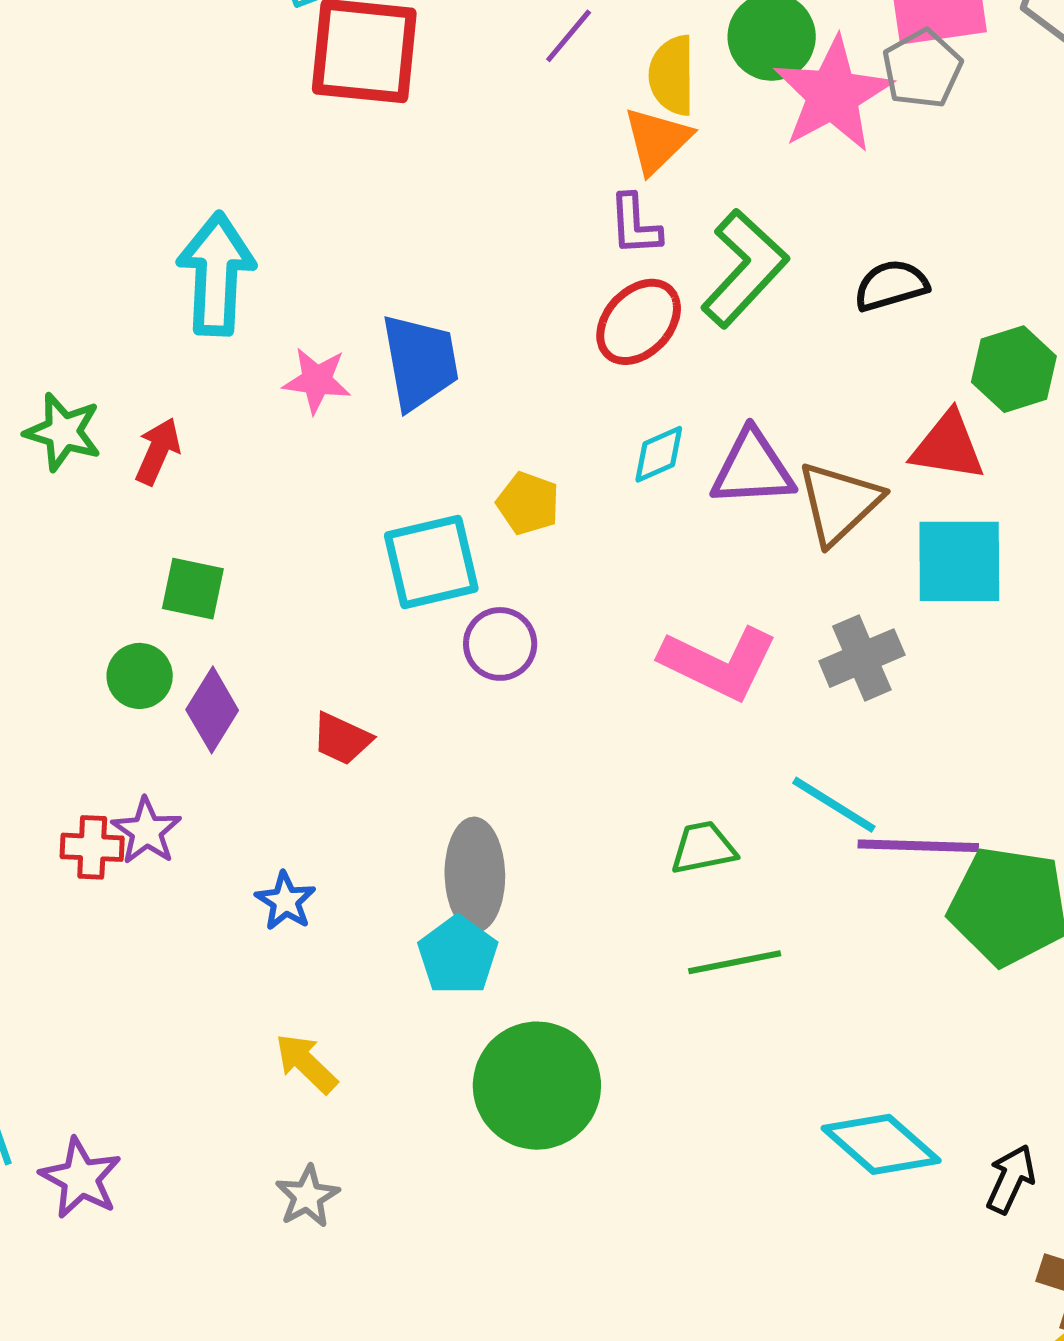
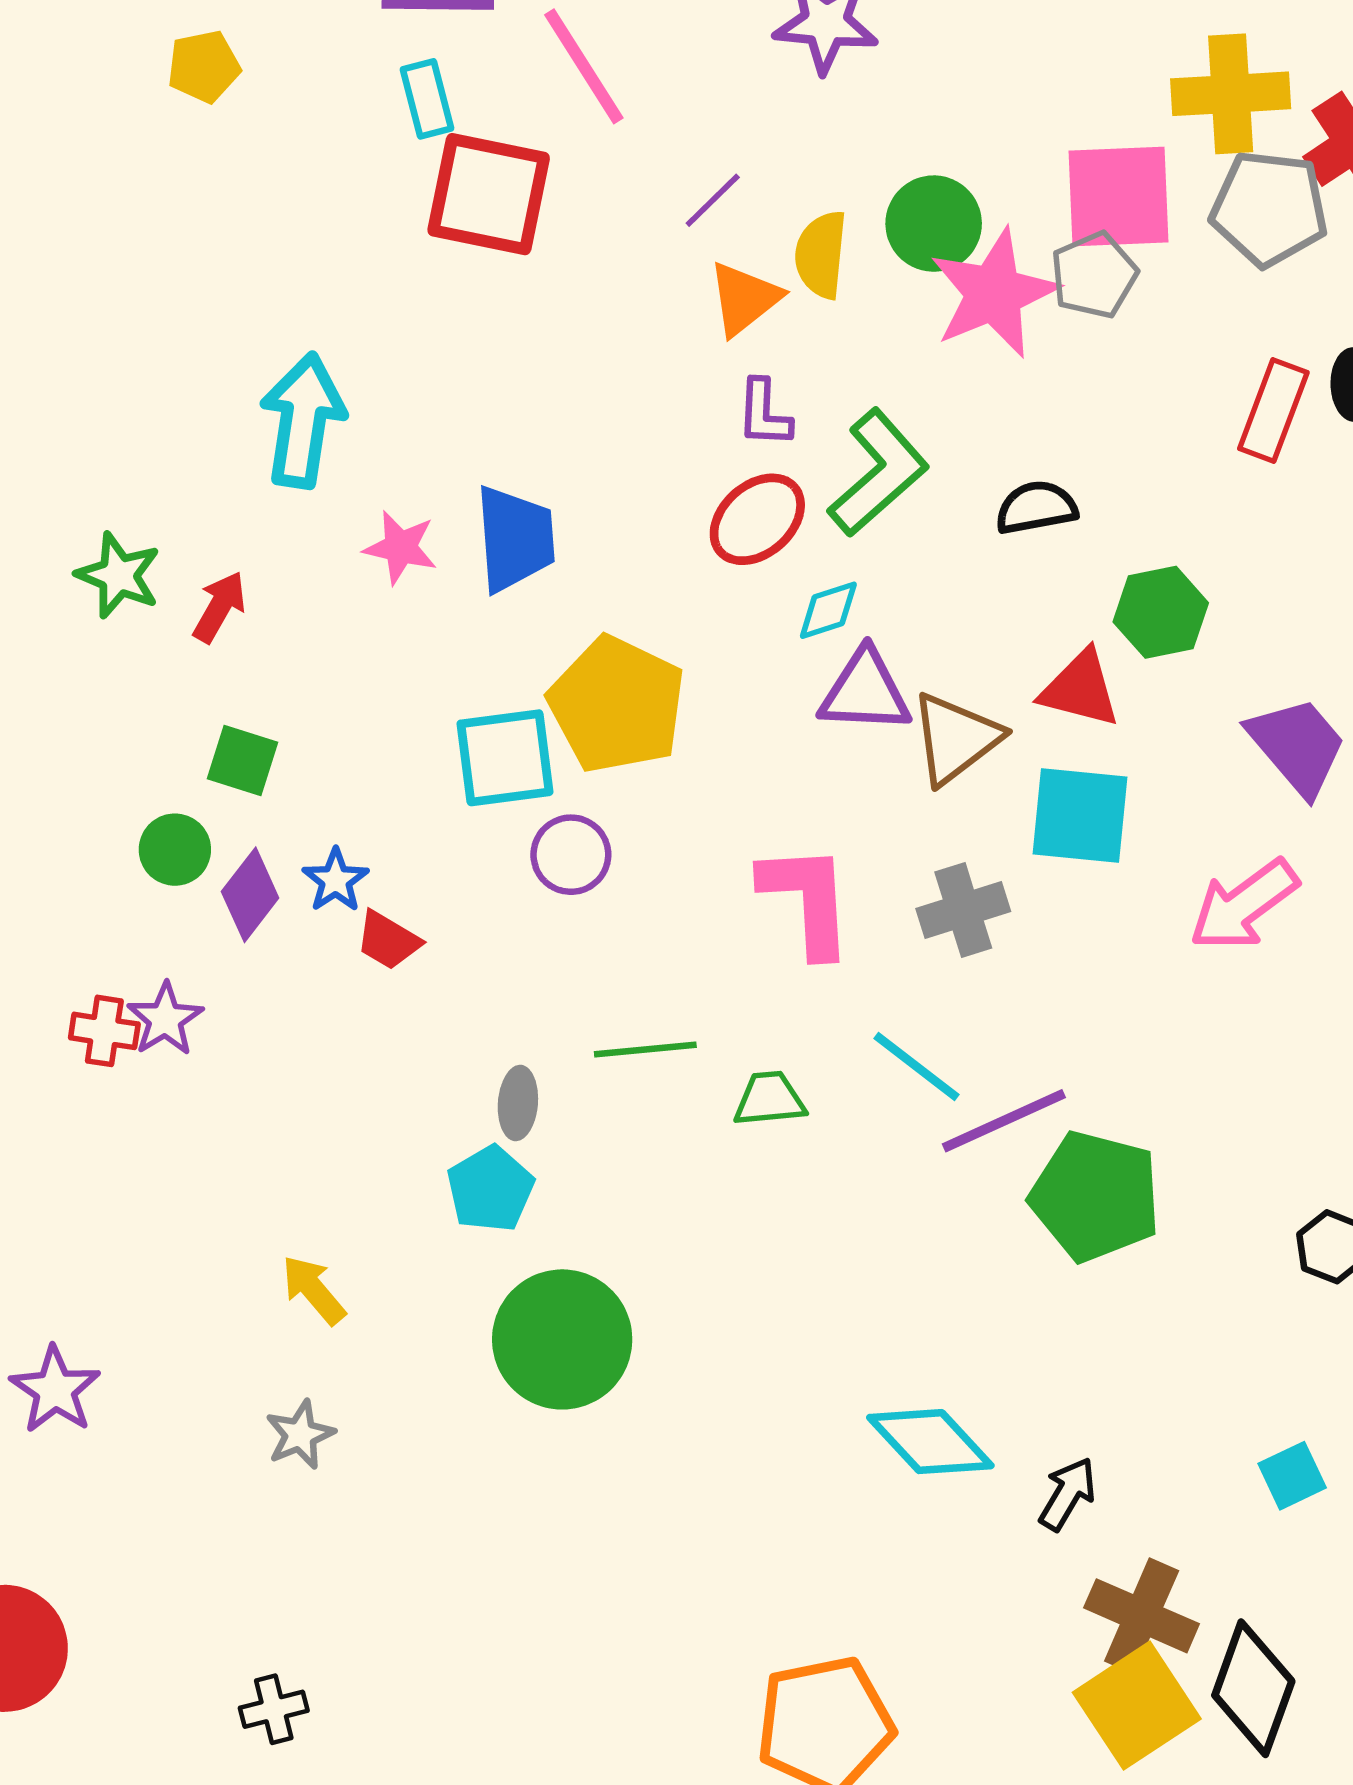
orange triangle: (657, 140) -> (744, 299), moved
cyan diamond: (659, 454) -> (828, 610), moved
yellow pentagon: (528, 503) -> (617, 705), size x2.0
pink L-shape: (719, 663) -> (807, 900), turned -125
purple line: (918, 846) -> (1004, 1121), turned -32
gray ellipse: (475, 875) -> (518, 1103), size x0.6
blue star: (285, 901) -> (335, 880), moved
green line: (735, 962) -> (645, 1049), moved

